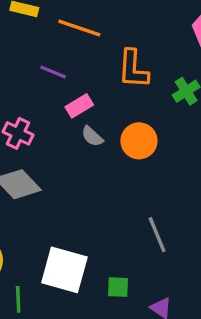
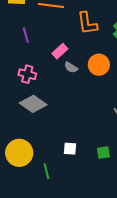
purple line: (53, 72) -> (26, 35), moved, turned 63
white square: (64, 270) -> (70, 149), size x0.5

